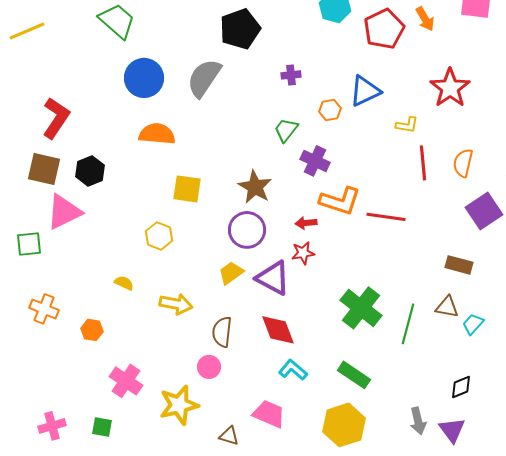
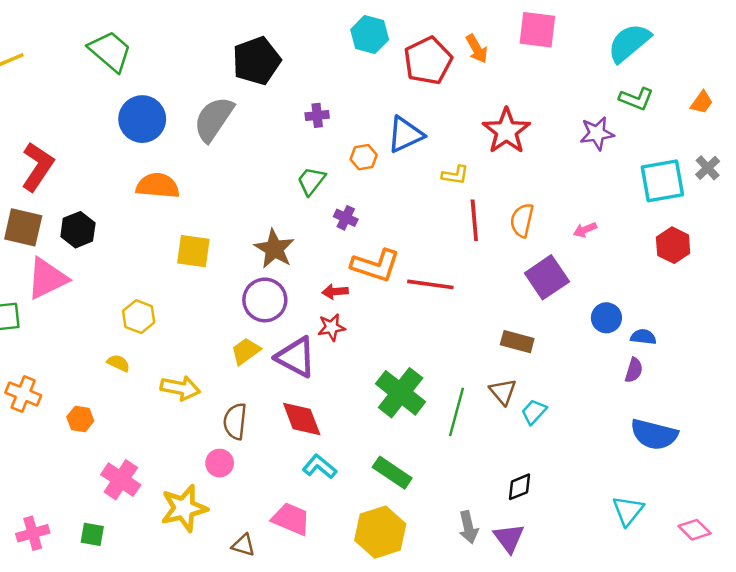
purple cross: (315, 161) -> (346, 218), size x0.7
yellow hexagon: (159, 236) -> (139, 317), moved
brown triangle: (447, 307) -> (503, 392), turned 40

